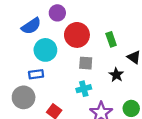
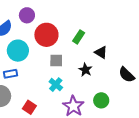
green rectangle: (111, 39) -> (79, 37), turned 56
cyan cross: (84, 89) -> (56, 85), turned -32

